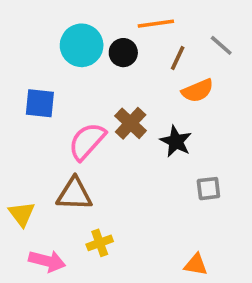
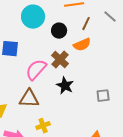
black circle: (123, 53) -> (59, 31), moved
orange semicircle: (198, 91) -> (82, 45), moved
black star: (176, 141) -> (65, 86), moved

